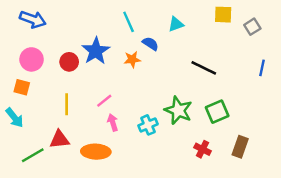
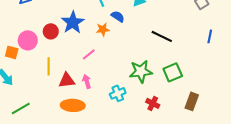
pink circle: (32, 59) -> (28, 40), moved
pink line: (104, 101) -> (89, 54), moved
green star: (178, 110) -> (141, 71), turned -30
cyan cross: (148, 125) -> (118, 93), moved
red triangle: (59, 139) -> (67, 80), moved
red cross: (203, 149) -> (153, 103), moved

